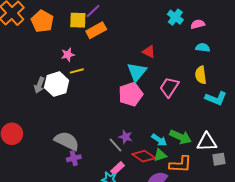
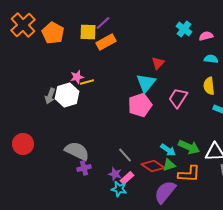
red triangle: (149, 52) -> (158, 63), turned 48
pink star: (68, 55) -> (77, 77), moved
purple star: (126, 137) -> (115, 174), moved

